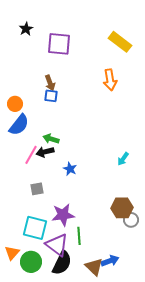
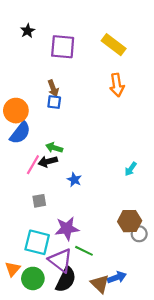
yellow rectangle: (120, 42) -> (114, 45), moved
orange circle: (15, 104) -> (16, 111), size x1.5
green line: (79, 236) -> (84, 251), turned -60

